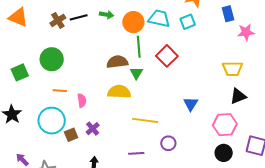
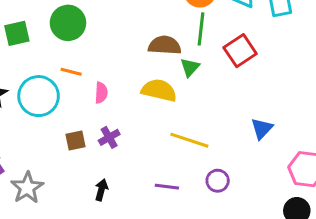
cyan circle: (52, 121) -> (39, 96), moved

